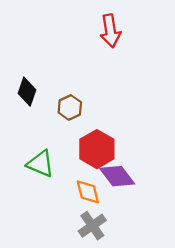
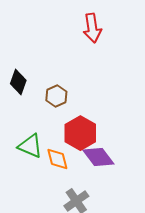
orange diamond: (88, 192) -> (57, 159), moved

